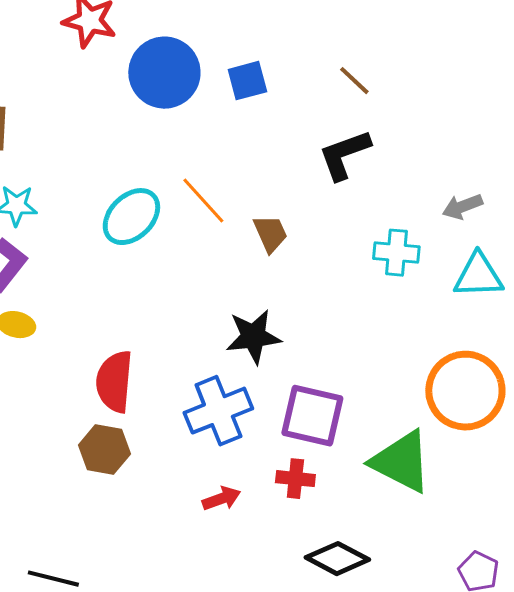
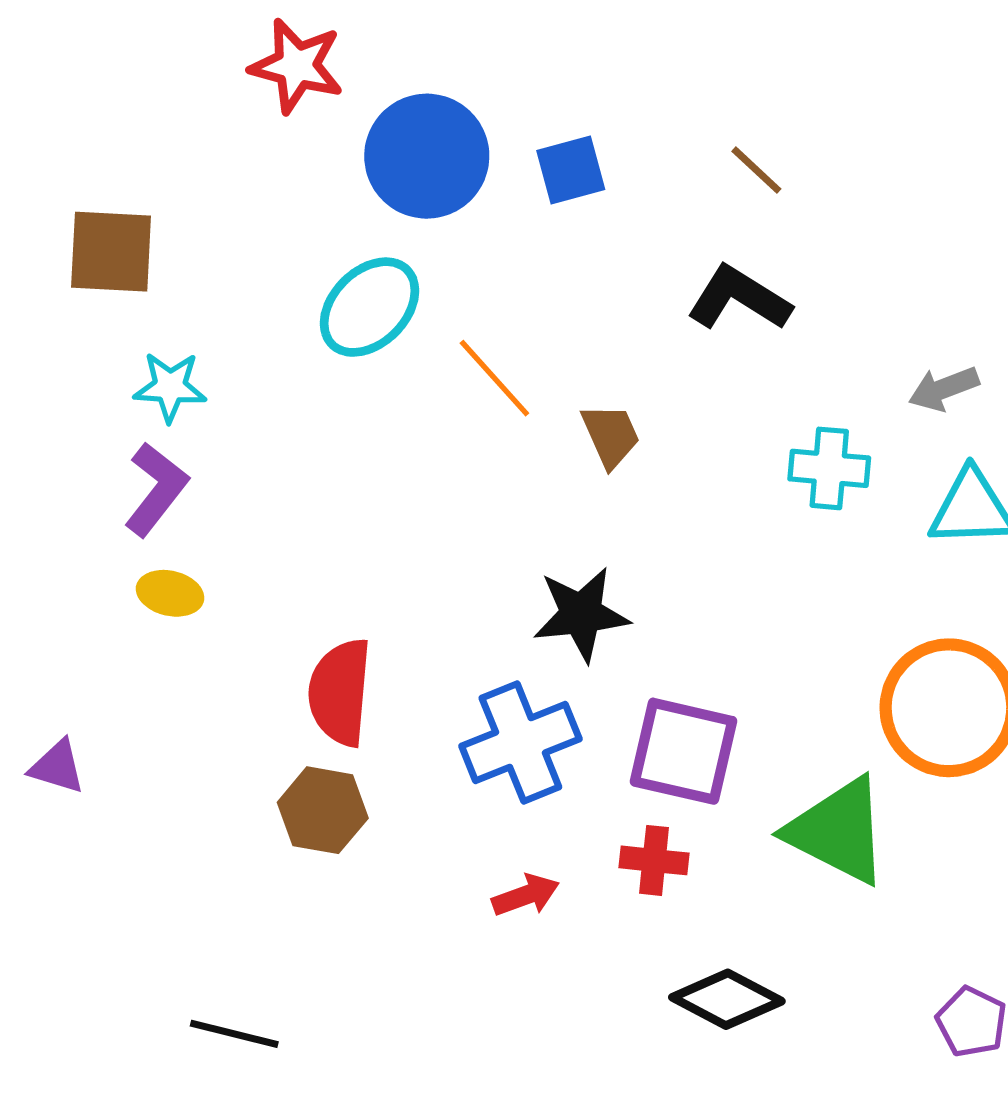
black L-shape: (344, 155) -> (739, 298), turned 52
cyan ellipse: (131, 217) -> (370, 307), moved

